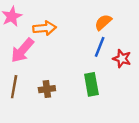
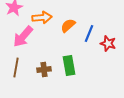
orange semicircle: (103, 22) -> (68, 26), moved
green rectangle: (91, 84) -> (69, 66), moved

